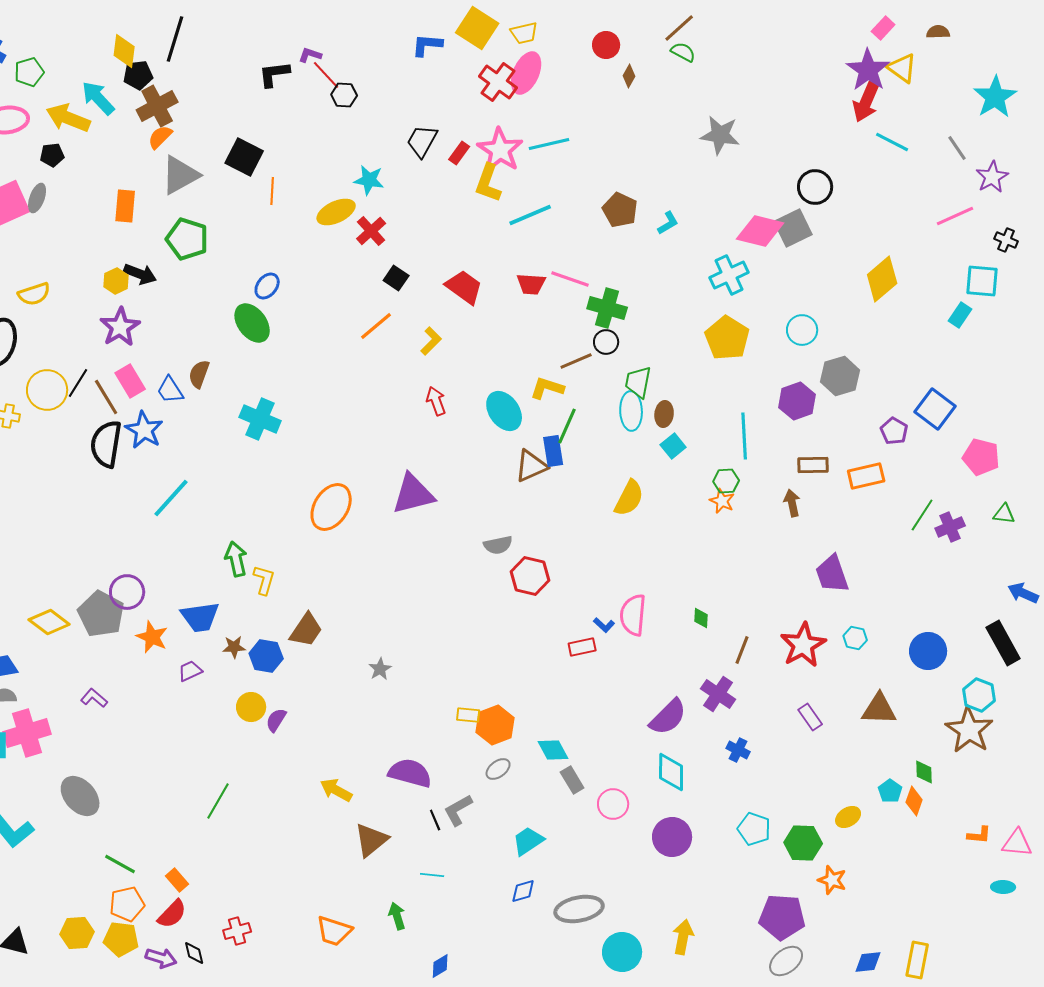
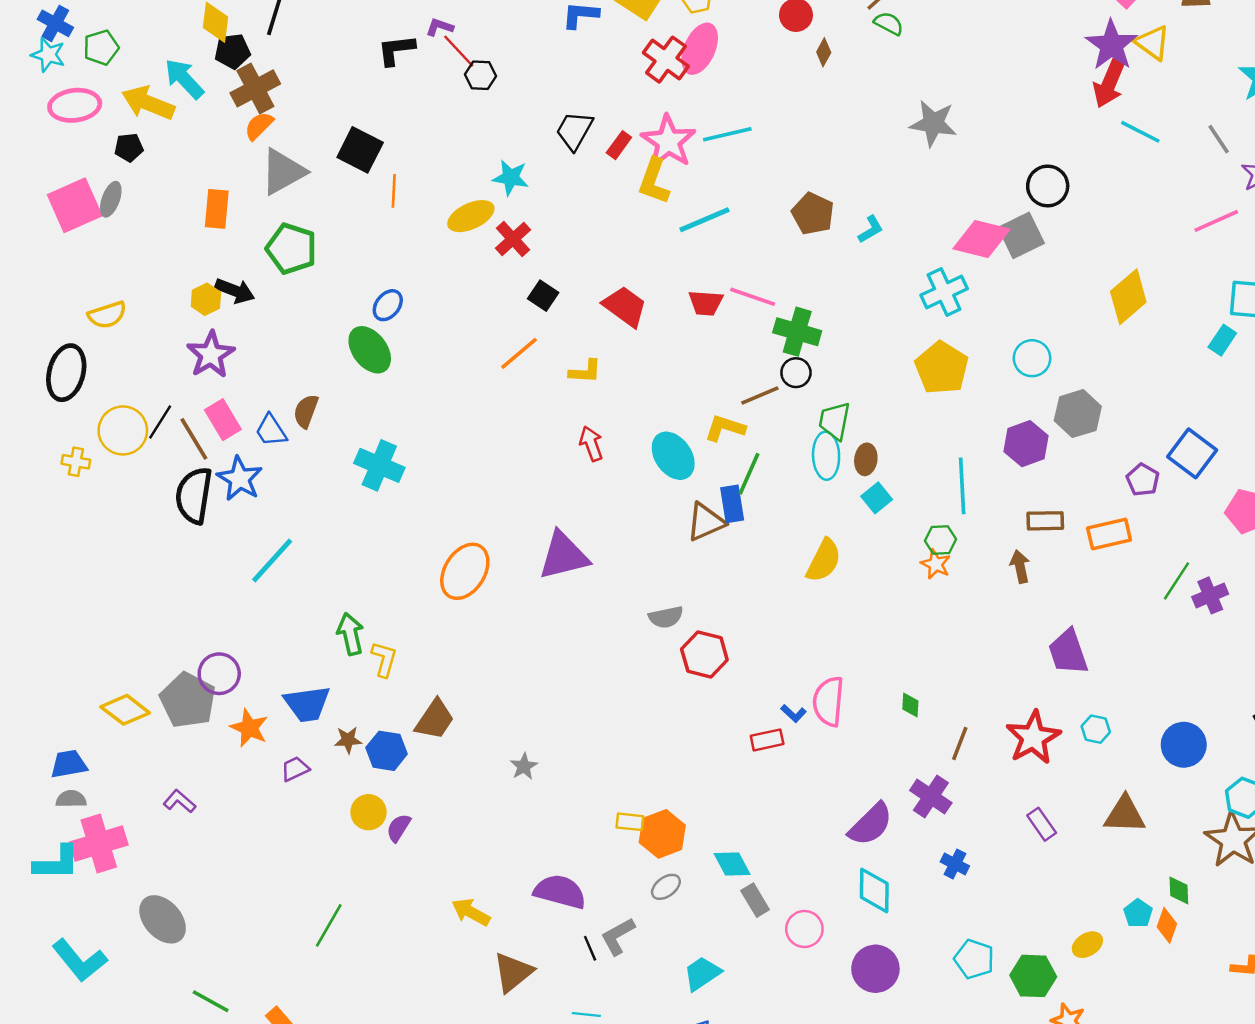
yellow L-shape: (431, 341) -> (585, 371), turned 48

